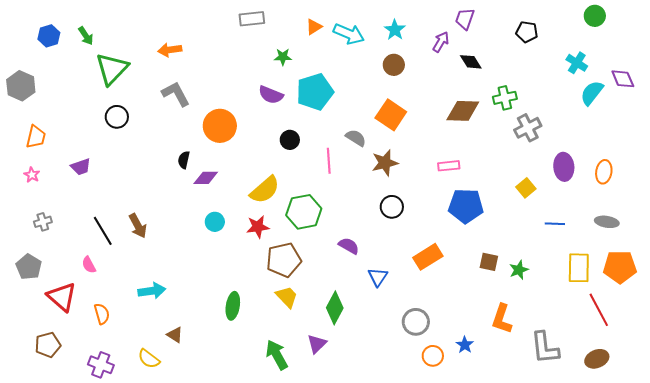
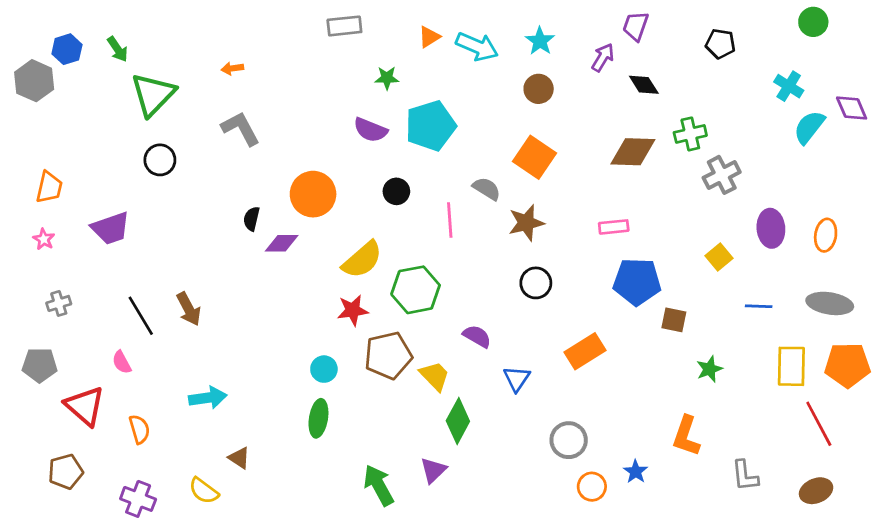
orange arrow: (170, 50) -> (232, 68), size x0.7
gray hexagon: (21, 86) -> (34, 81), moved
orange circle: (220, 126) -> (313, 194), moved
purple trapezoid: (81, 167) -> (111, 228), size x1.4
cyan circle: (215, 222) -> (324, 369), moved
gray ellipse: (607, 222) -> (830, 303), size x1.4
brown square: (489, 262) -> (674, 320), moved
gray pentagon: (29, 267) -> (40, 365), turned -30
yellow trapezoid: (287, 297) -> (435, 376), moved
gray L-shape: (545, 348) -> (745, 476), size x0.7

